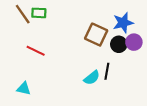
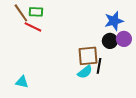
brown square: (96, 35) -> (88, 56), moved, turned -30
red line: (36, 51) -> (33, 27), moved

